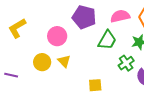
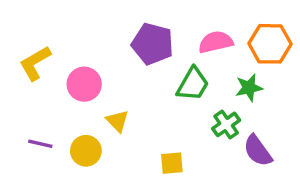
pink circle: (57, 36) -> (84, 84), moved
yellow circle: (42, 62) -> (86, 151), moved
purple line: (11, 75) -> (40, 144), moved

